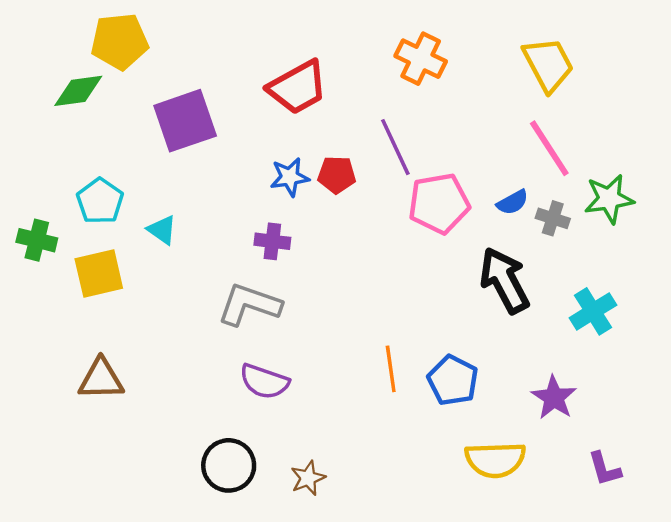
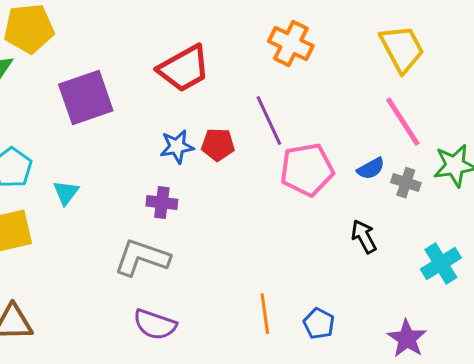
cyan triangle: (162, 230) -> (66, 193), turned 32
black arrow: (505, 280) -> (364, 237), size x0.6
blue pentagon: (453, 380) -> (319, 324), size x0.7

